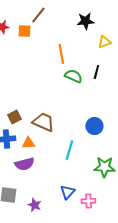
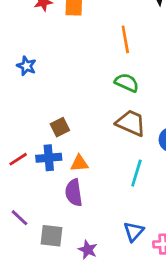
green semicircle: (73, 76) -> (127, 83), moved
brown trapezoid: (43, 122) -> (131, 123), moved
purple semicircle: (24, 164) -> (74, 193), turned 96

